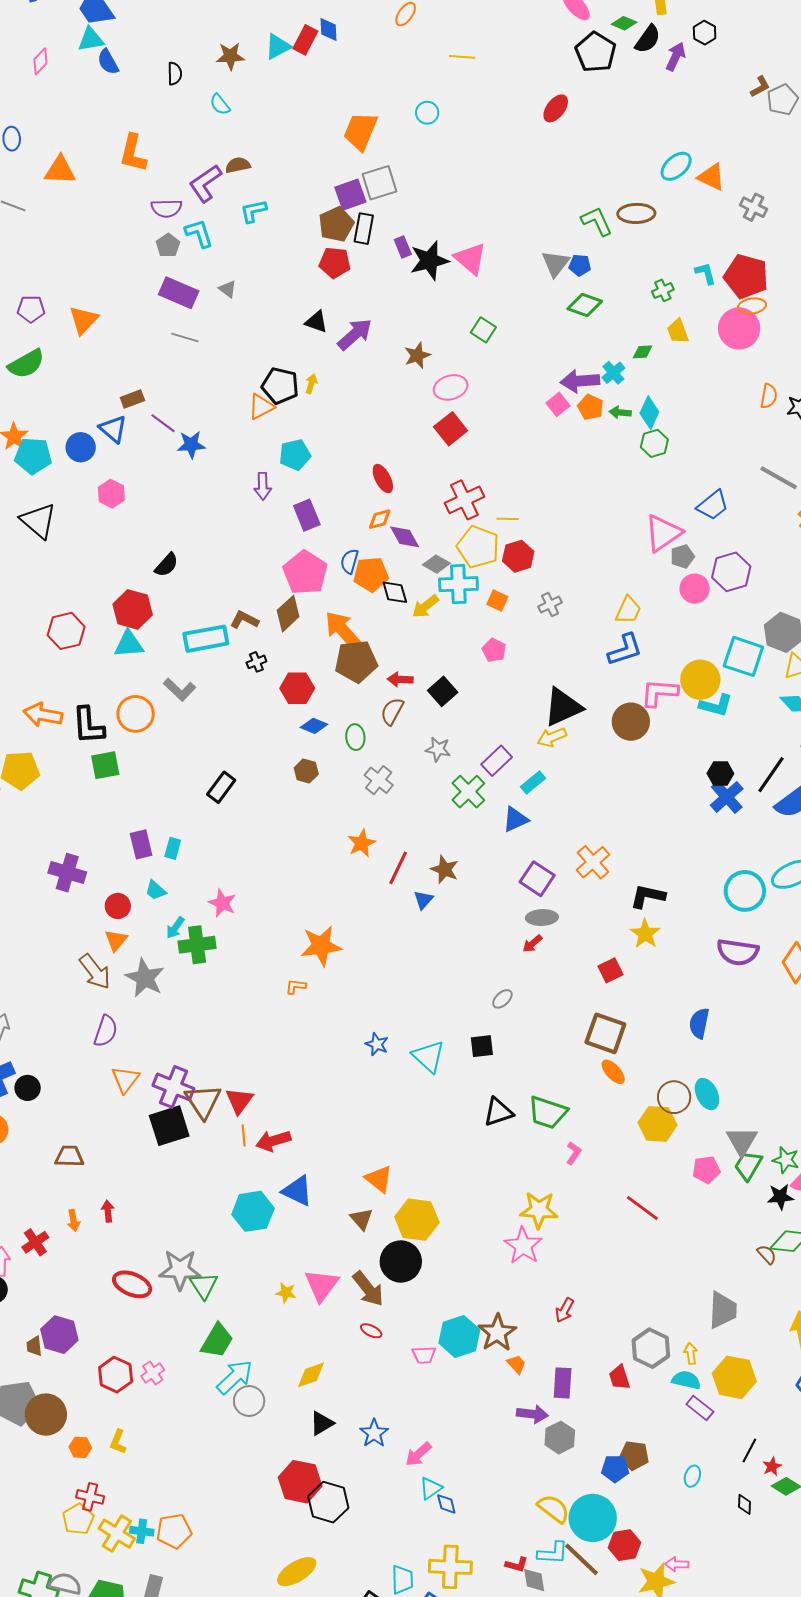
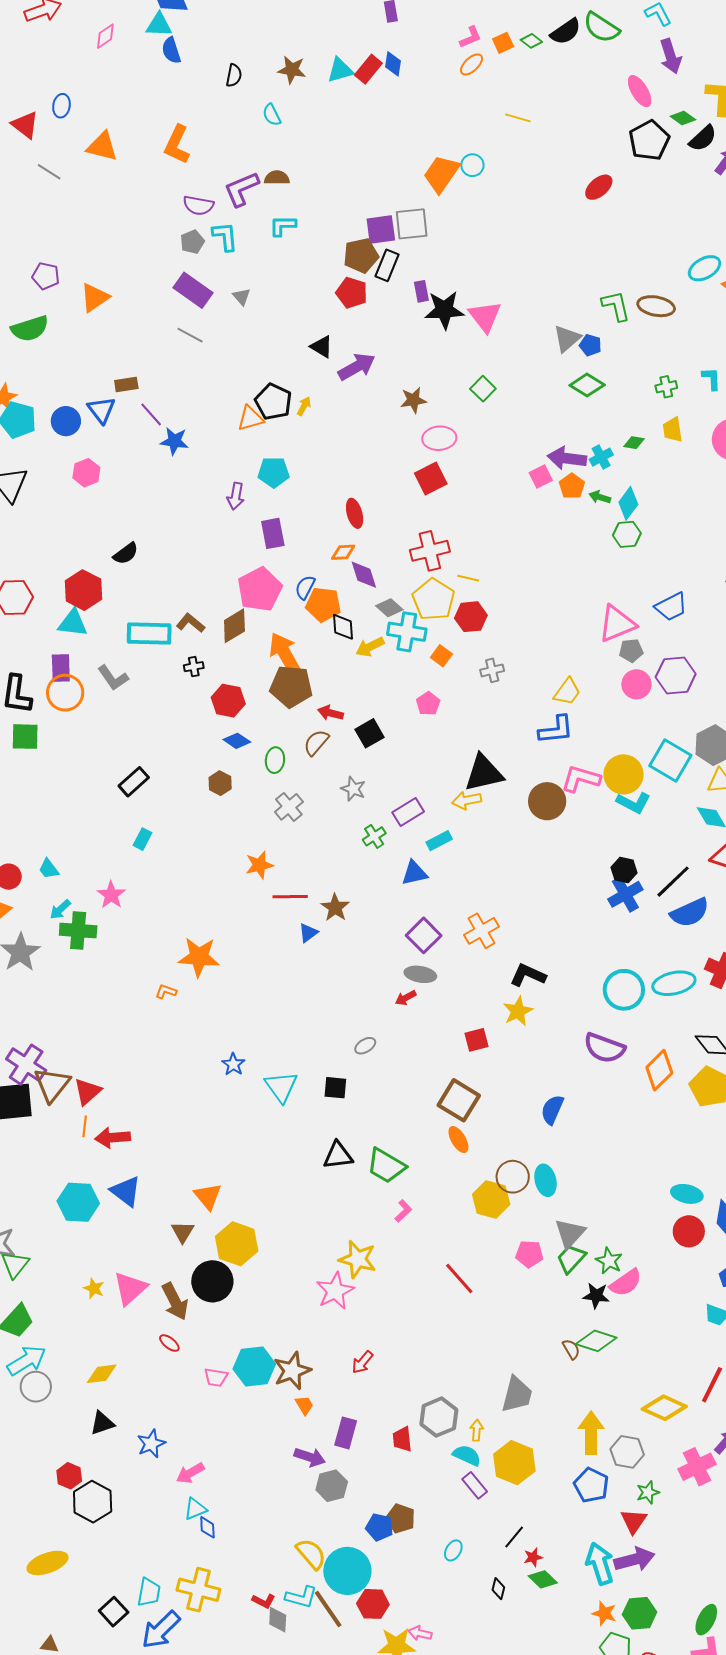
orange trapezoid: (360, 131) -> (441, 174), moved
green cross: (468, 792) -> (374, 836), size x0.7
purple rectangle: (141, 844) -> (61, 668), moved
cyan rectangle: (173, 848) -> (143, 839), moved
red line: (398, 868) -> (290, 897), turned 52
red hexagon: (300, 1482) -> (69, 1476), size x0.6

